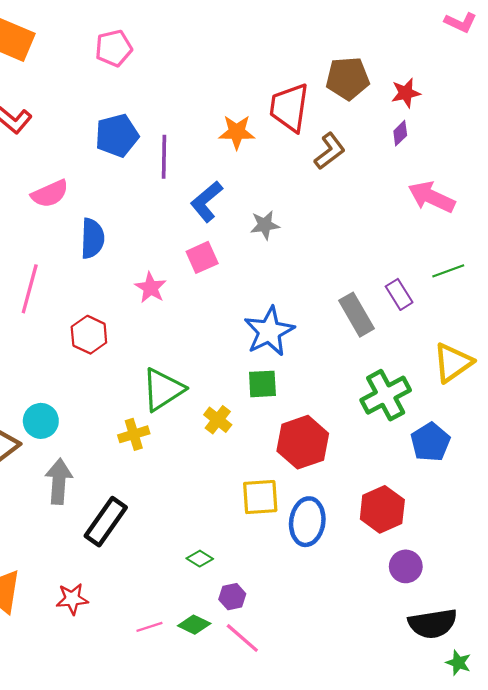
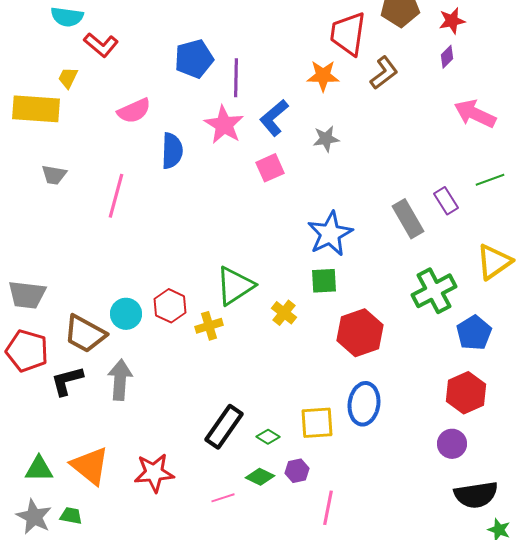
orange star: (237, 132) -> (323, 76), moved
pink star: (151, 288) -> (224, 125), moved, size x1.4
red hexagon: (89, 335) -> (170, 306), moved
gray arrow: (59, 481) -> (120, 380), moved
yellow square: (260, 497) -> (317, 423), moved
red hexagon: (382, 509) -> (466, 393), moved
black rectangle: (106, 522) -> (224, 427), moved
red star: (72, 599) -> (154, 473), size x1.4
green diamond: (194, 625) -> (260, 477), moved
pink line: (242, 638) -> (328, 508), moved, turned 60

